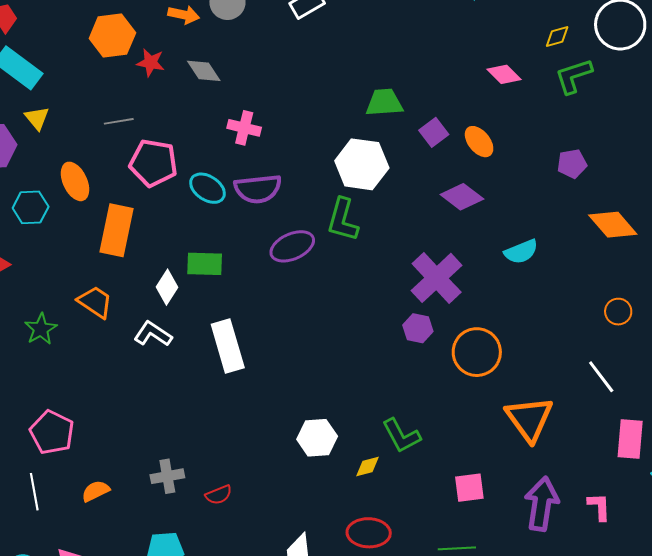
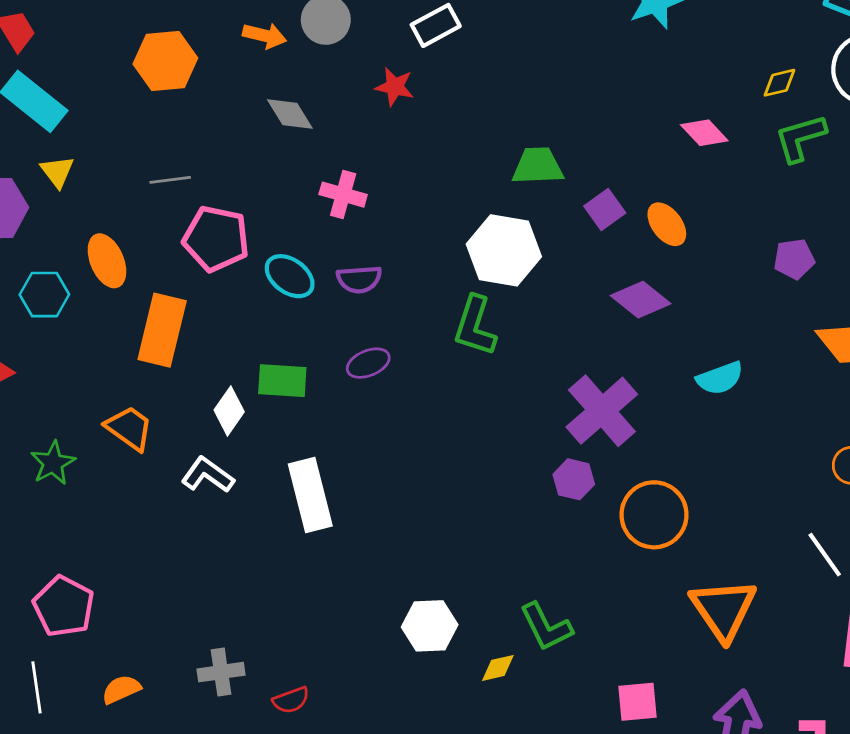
red star: (151, 63) -> (395, 87), moved
purple semicircle: (258, 189) -> (359, 279), size x0.7
purple ellipse: (292, 246) -> (368, 363), moved, size x0.7

